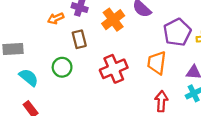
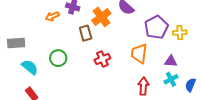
brown rectangle: (79, 39) -> (86, 33), moved
red cross: (114, 69) -> (102, 59), size x0.7

